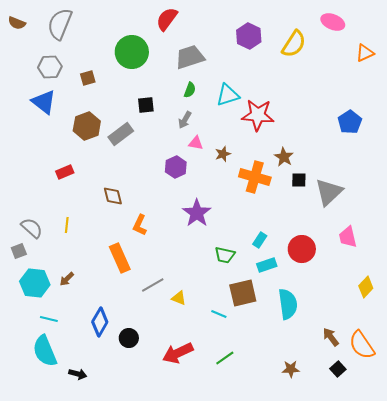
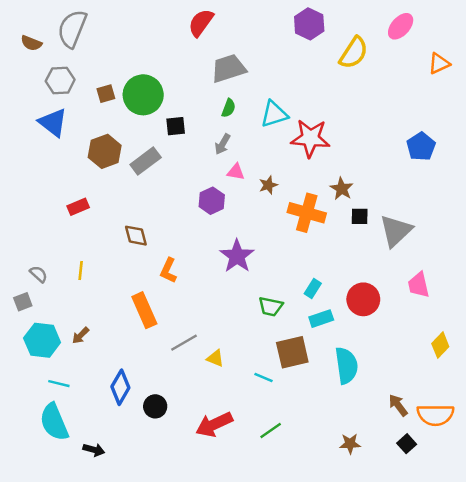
pink ellipse: (333, 22) -> (401, 26), turned -70
brown semicircle: (17, 23) -> (31, 43), moved
purple hexagon: (249, 36) -> (309, 24), moved
green circle: (132, 52) -> (143, 95), moved
gray semicircle: (32, 228) -> (38, 274), size x0.7
orange semicircle: (362, 345) -> (435, 415), turned -56

